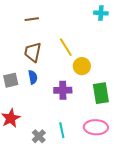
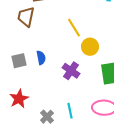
brown trapezoid: (33, 52) -> (26, 17), moved
purple cross: (63, 90) -> (71, 71), turned 36

